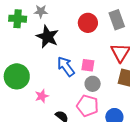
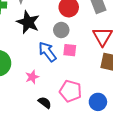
gray circle: (93, 84) -> (61, 30), moved
pink star: (42, 96) -> (32, 77), moved

